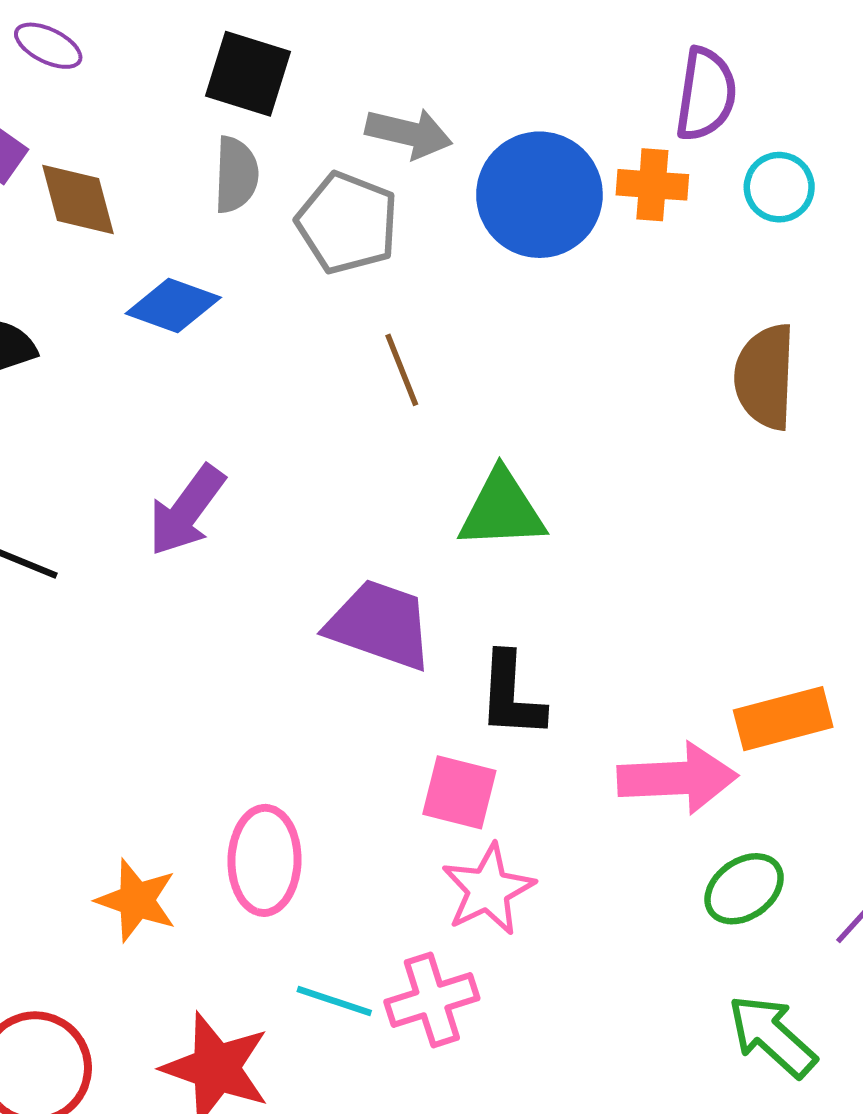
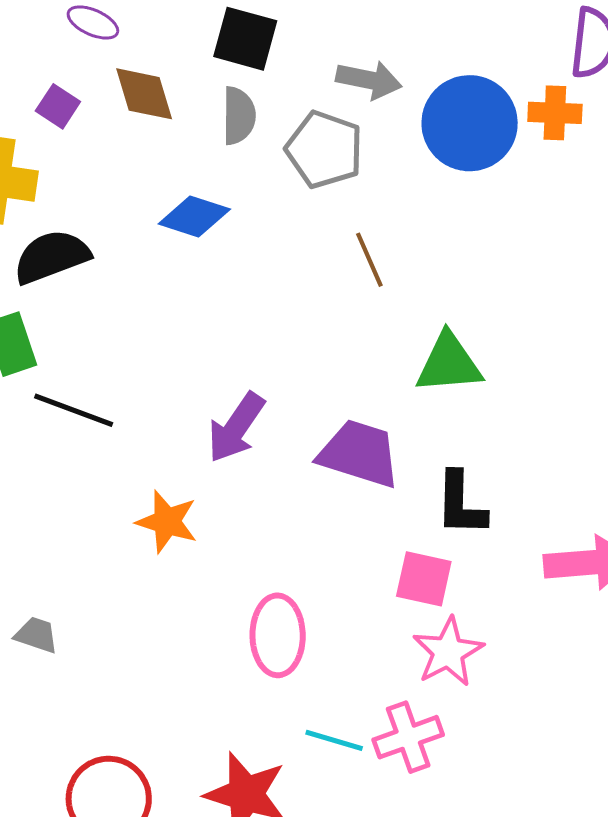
brown diamond: (78, 199) -> (144, 94), moved
purple arrow: (186, 510) -> (236, 427), moved
orange star: (136, 900) -> (167, 522), moved

